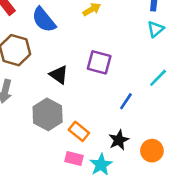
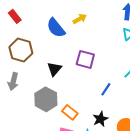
blue semicircle: (44, 20) -> (56, 28), moved
black triangle: (59, 75) -> (54, 69), turned 35

